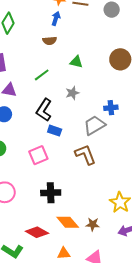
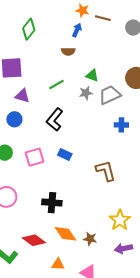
gray star: (72, 93) -> (86, 93), moved
gray trapezoid: (94, 125) -> (110, 95), moved
blue rectangle: (55, 131) -> (65, 154), moved
pink square: (38, 155) -> (35, 157), moved
brown L-shape: (85, 155) -> (106, 171), moved

